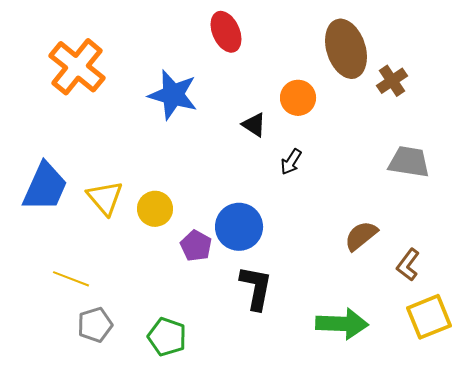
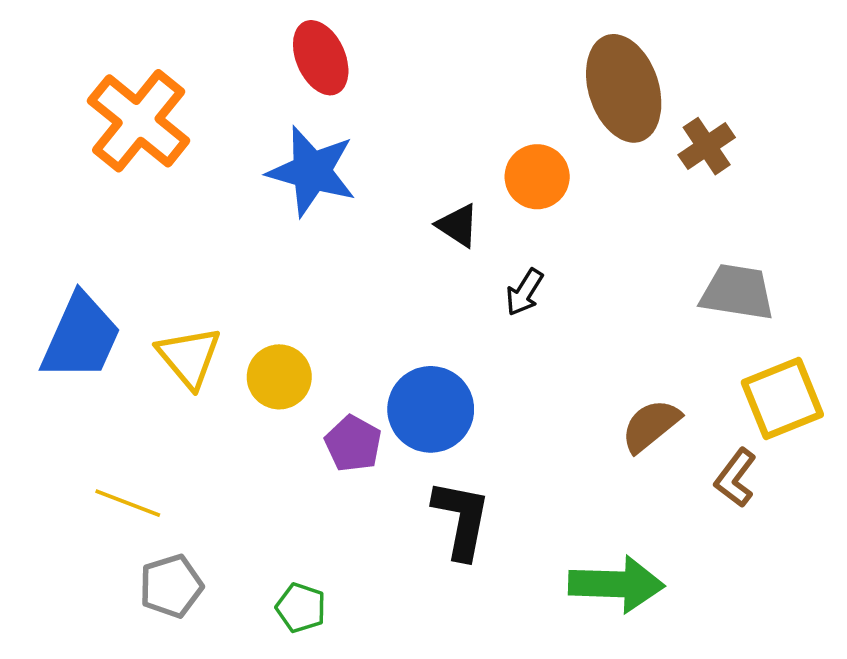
red ellipse: (226, 32) -> (321, 58), moved
yellow square: (429, 317) -> (782, 399), moved
green pentagon: (167, 337) -> (301, 608), size x0.7

